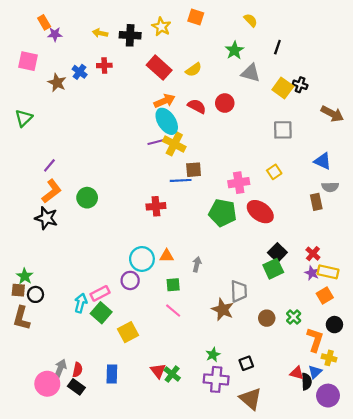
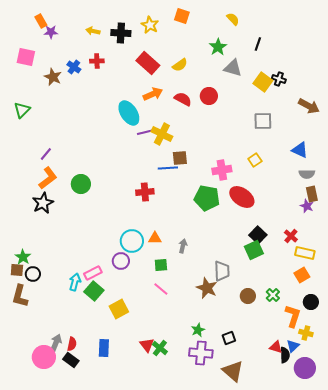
cyan ellipse: (167, 121) -> (129, 113), moved
brown rectangle: (316, 202) -> (312, 194), moved
black star: (46, 218) -> (43, 203), turned 30
purple star: (312, 273) -> (307, 206), moved

